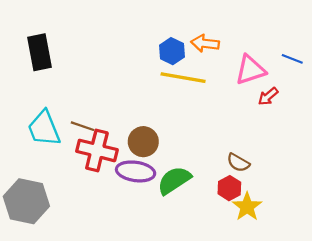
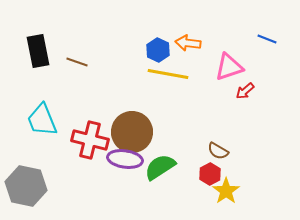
blue line: (292, 59) -> (267, 39), moved
brown line: (83, 126) -> (77, 62), moved
brown circle: (143, 142) -> (132, 132), size x1.5

